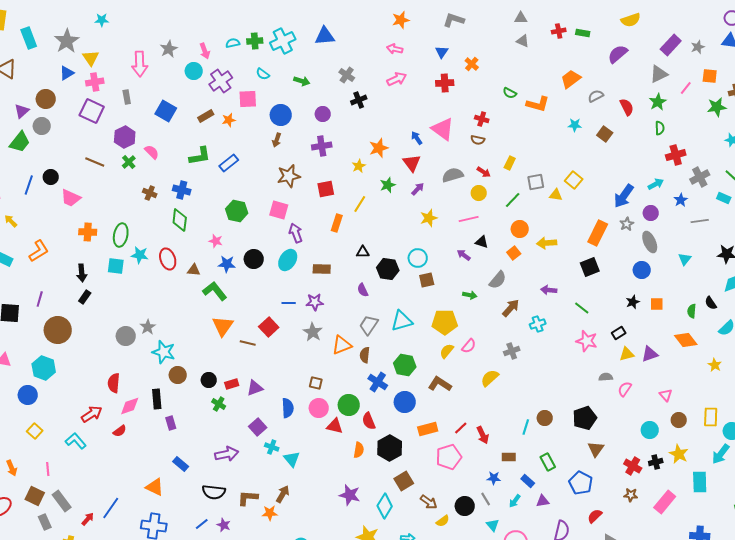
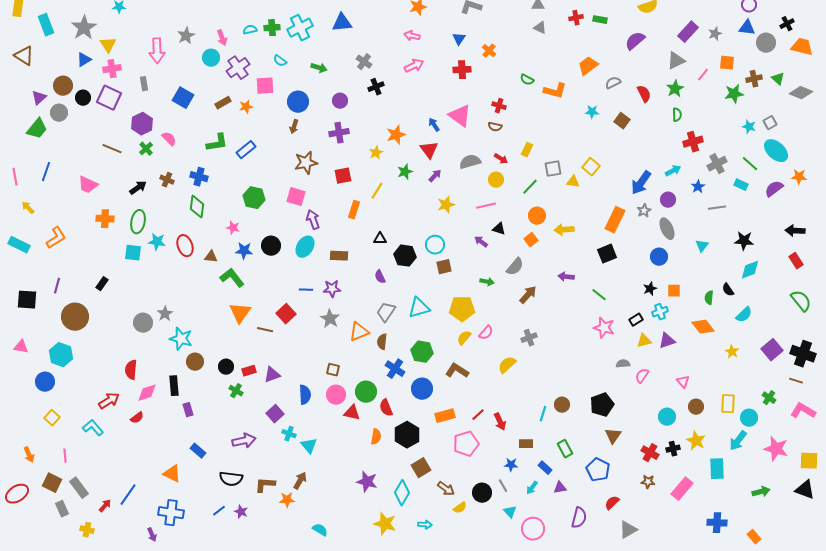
black circle: (51, 177) -> (83, 98), moved
black arrow: (82, 273) -> (138, 188), moved, turned -120
cyan cross: (538, 324) -> (660, 312), moved

